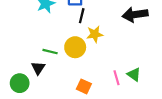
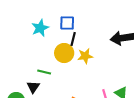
yellow circle: (75, 47) -> (64, 53), moved

